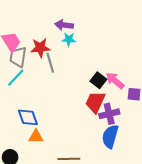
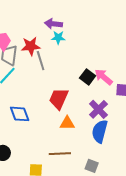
red trapezoid: (95, 102) -> (59, 99), moved
purple cross: (109, 114) -> (98, 109), turned -30
orange triangle: (36, 137) -> (67, 123), moved

